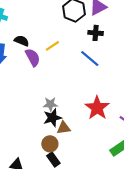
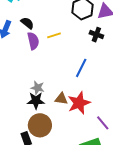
blue line: (90, 59) -> (81, 68), moved, turned 60
brown triangle: (64, 128) -> (61, 99), moved
brown circle: (50, 144) -> (40, 125), moved, size x1.5

